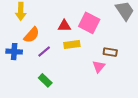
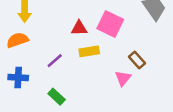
orange semicircle: (32, 35) -> (17, 40), moved, turned -150
blue cross: (14, 52) -> (18, 77), moved
brown rectangle: (110, 52) -> (137, 60), turned 40

